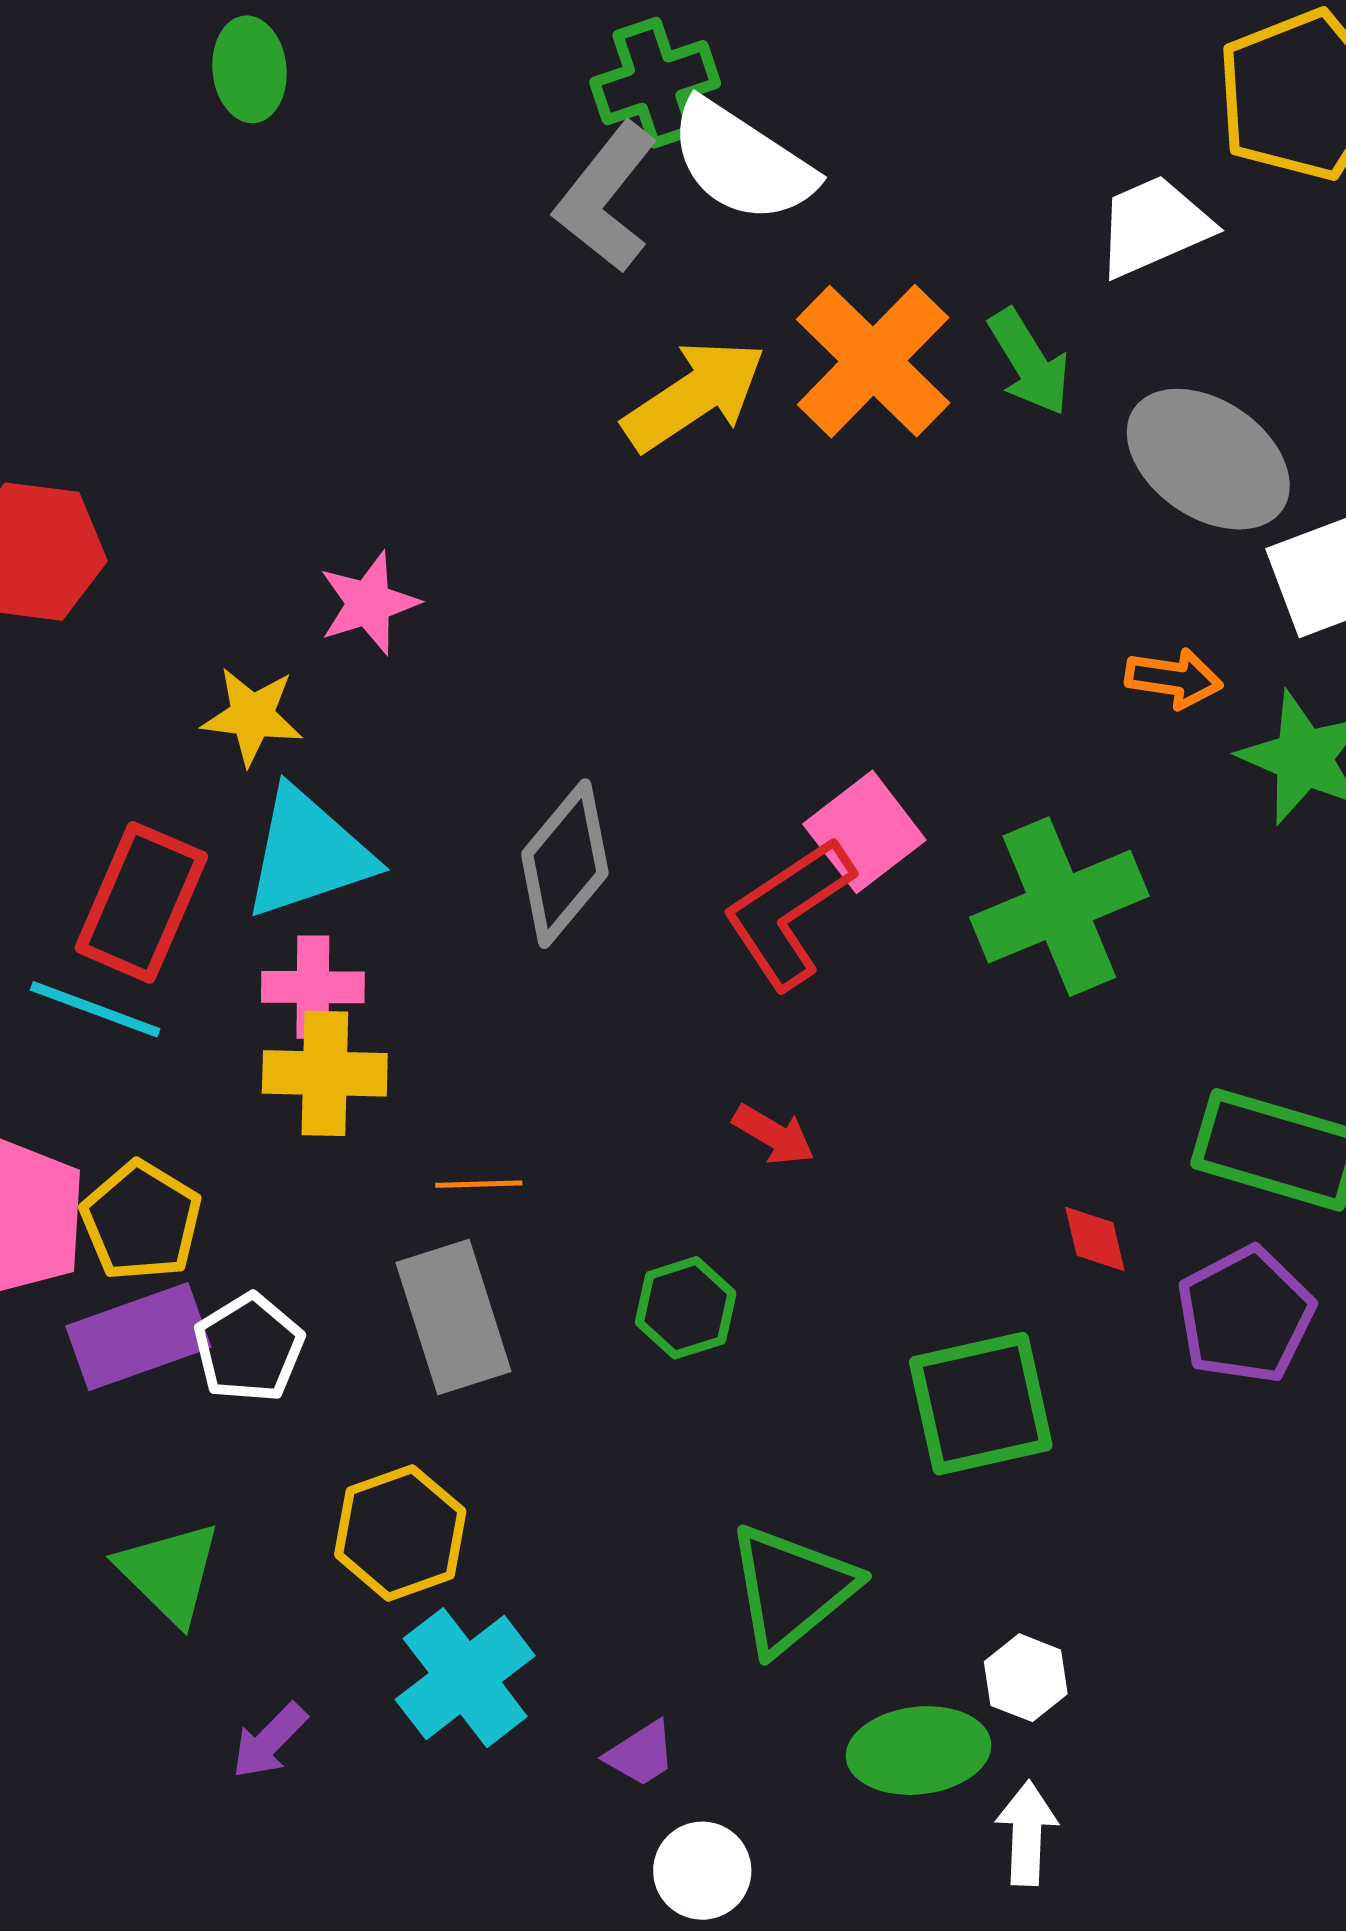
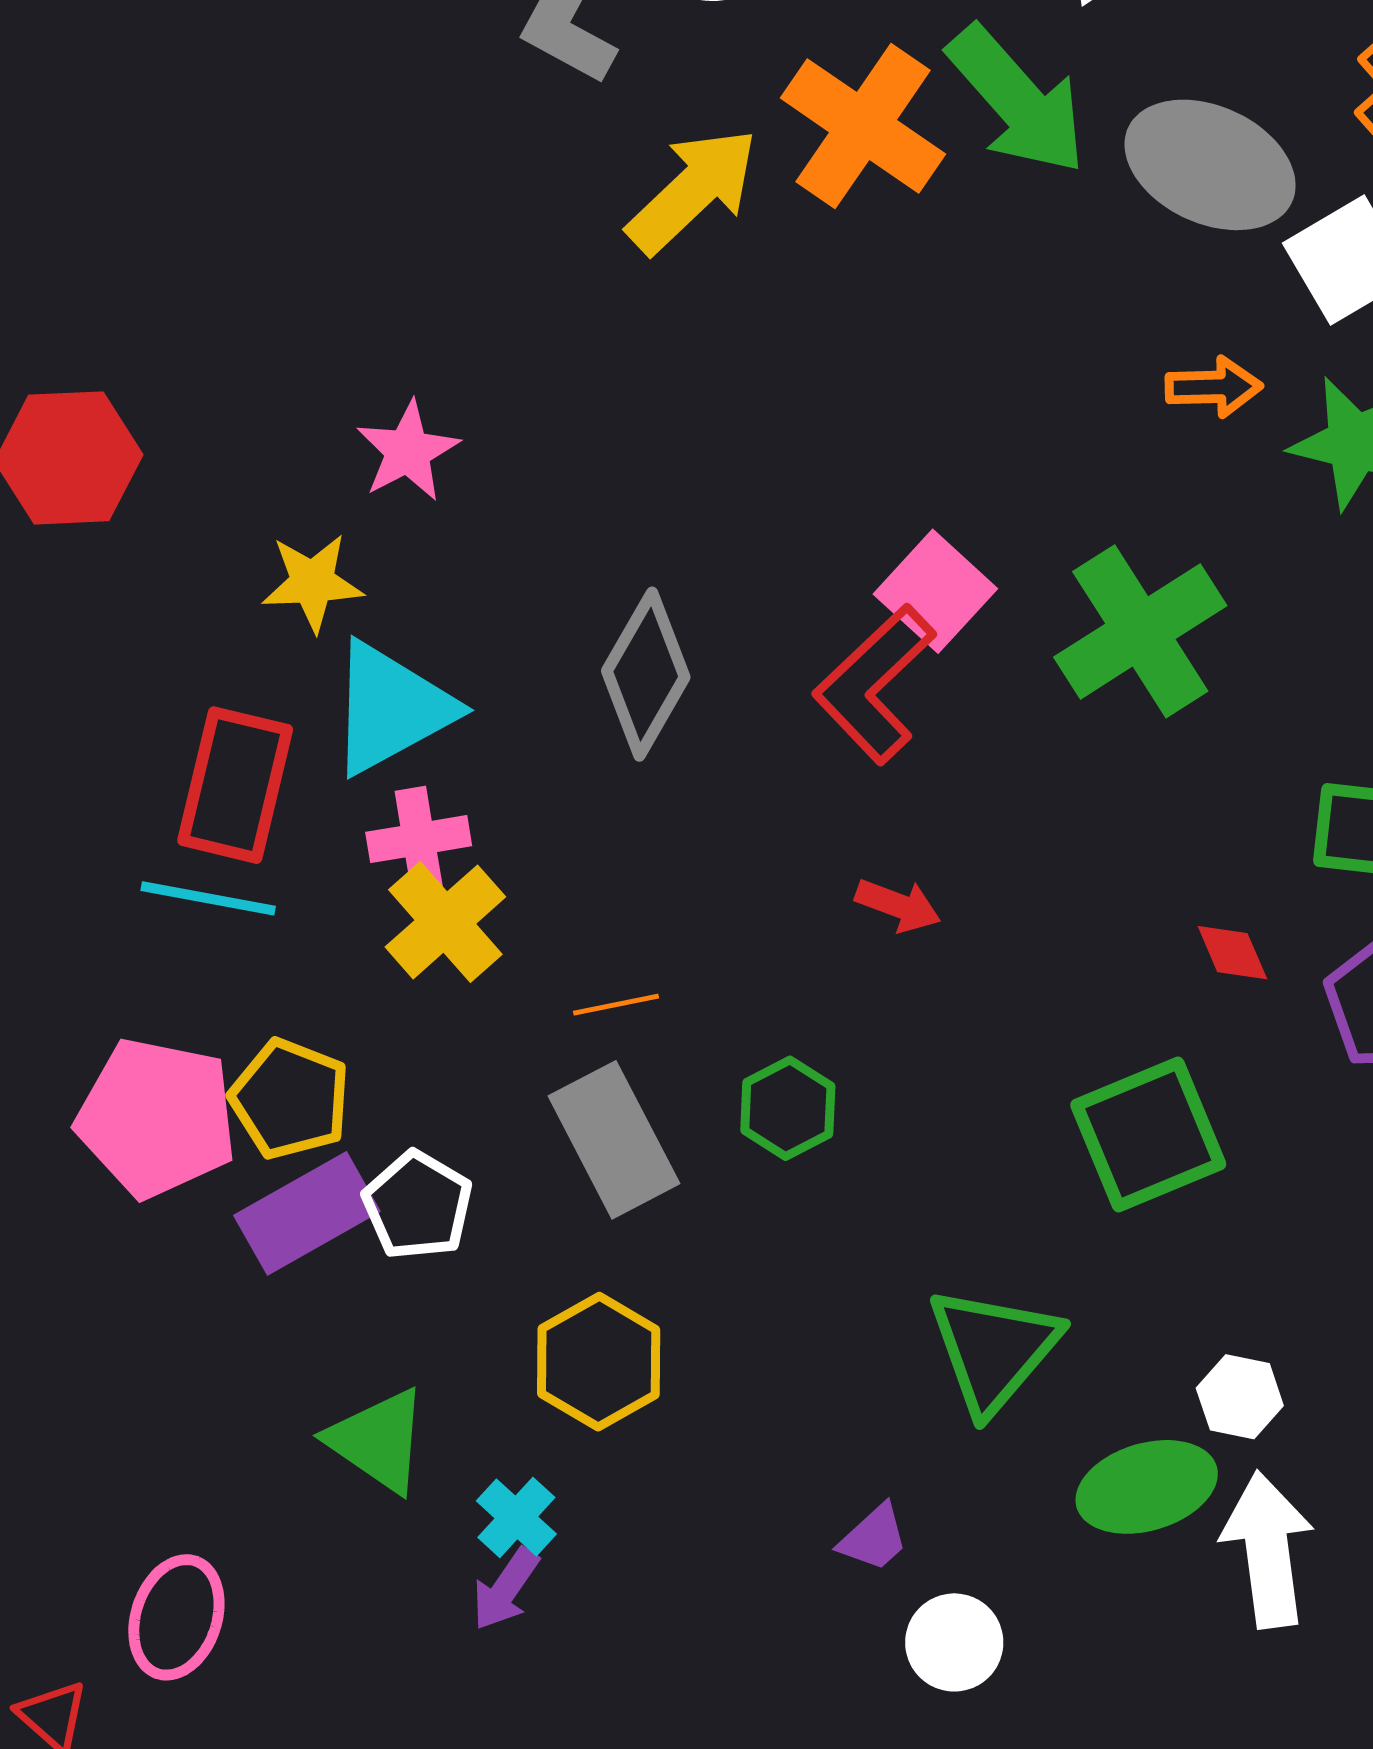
green arrow: (1029, 362) -> (1017, 100), size x1.5
yellow cross: (325, 1073) -> (445, 922), turned -33
green hexagon: (686, 1308) -> (788, 1108), moved
cyan cross: (465, 1678) -> (516, 1517), moved, size x0.6
white arrow: (1027, 1833) -> (1268, 1550), size x1.5

